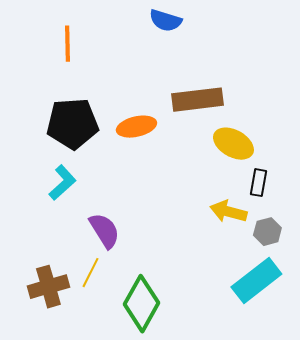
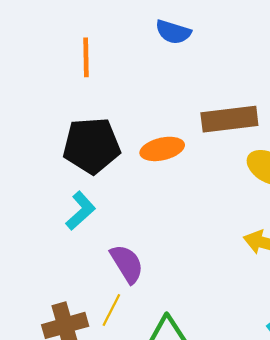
blue semicircle: (165, 21) -> (173, 32), moved

